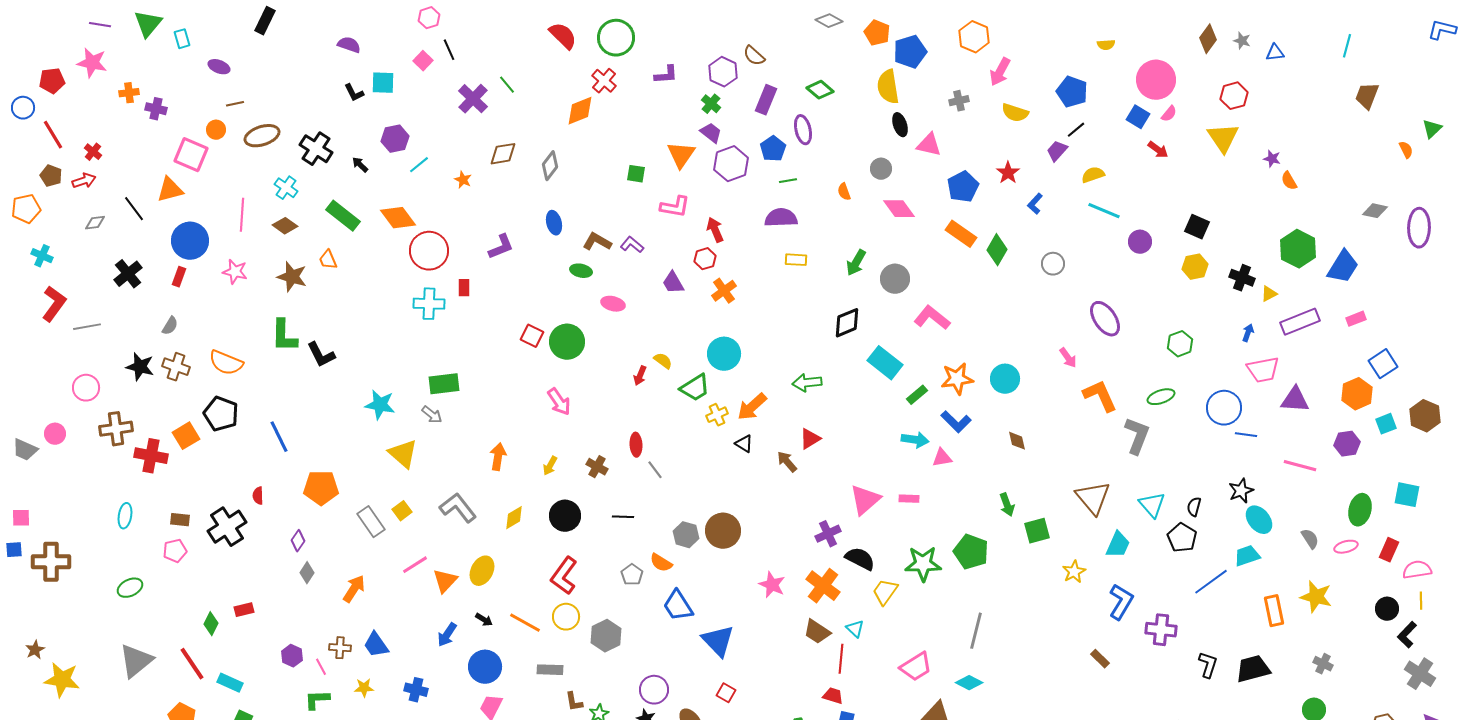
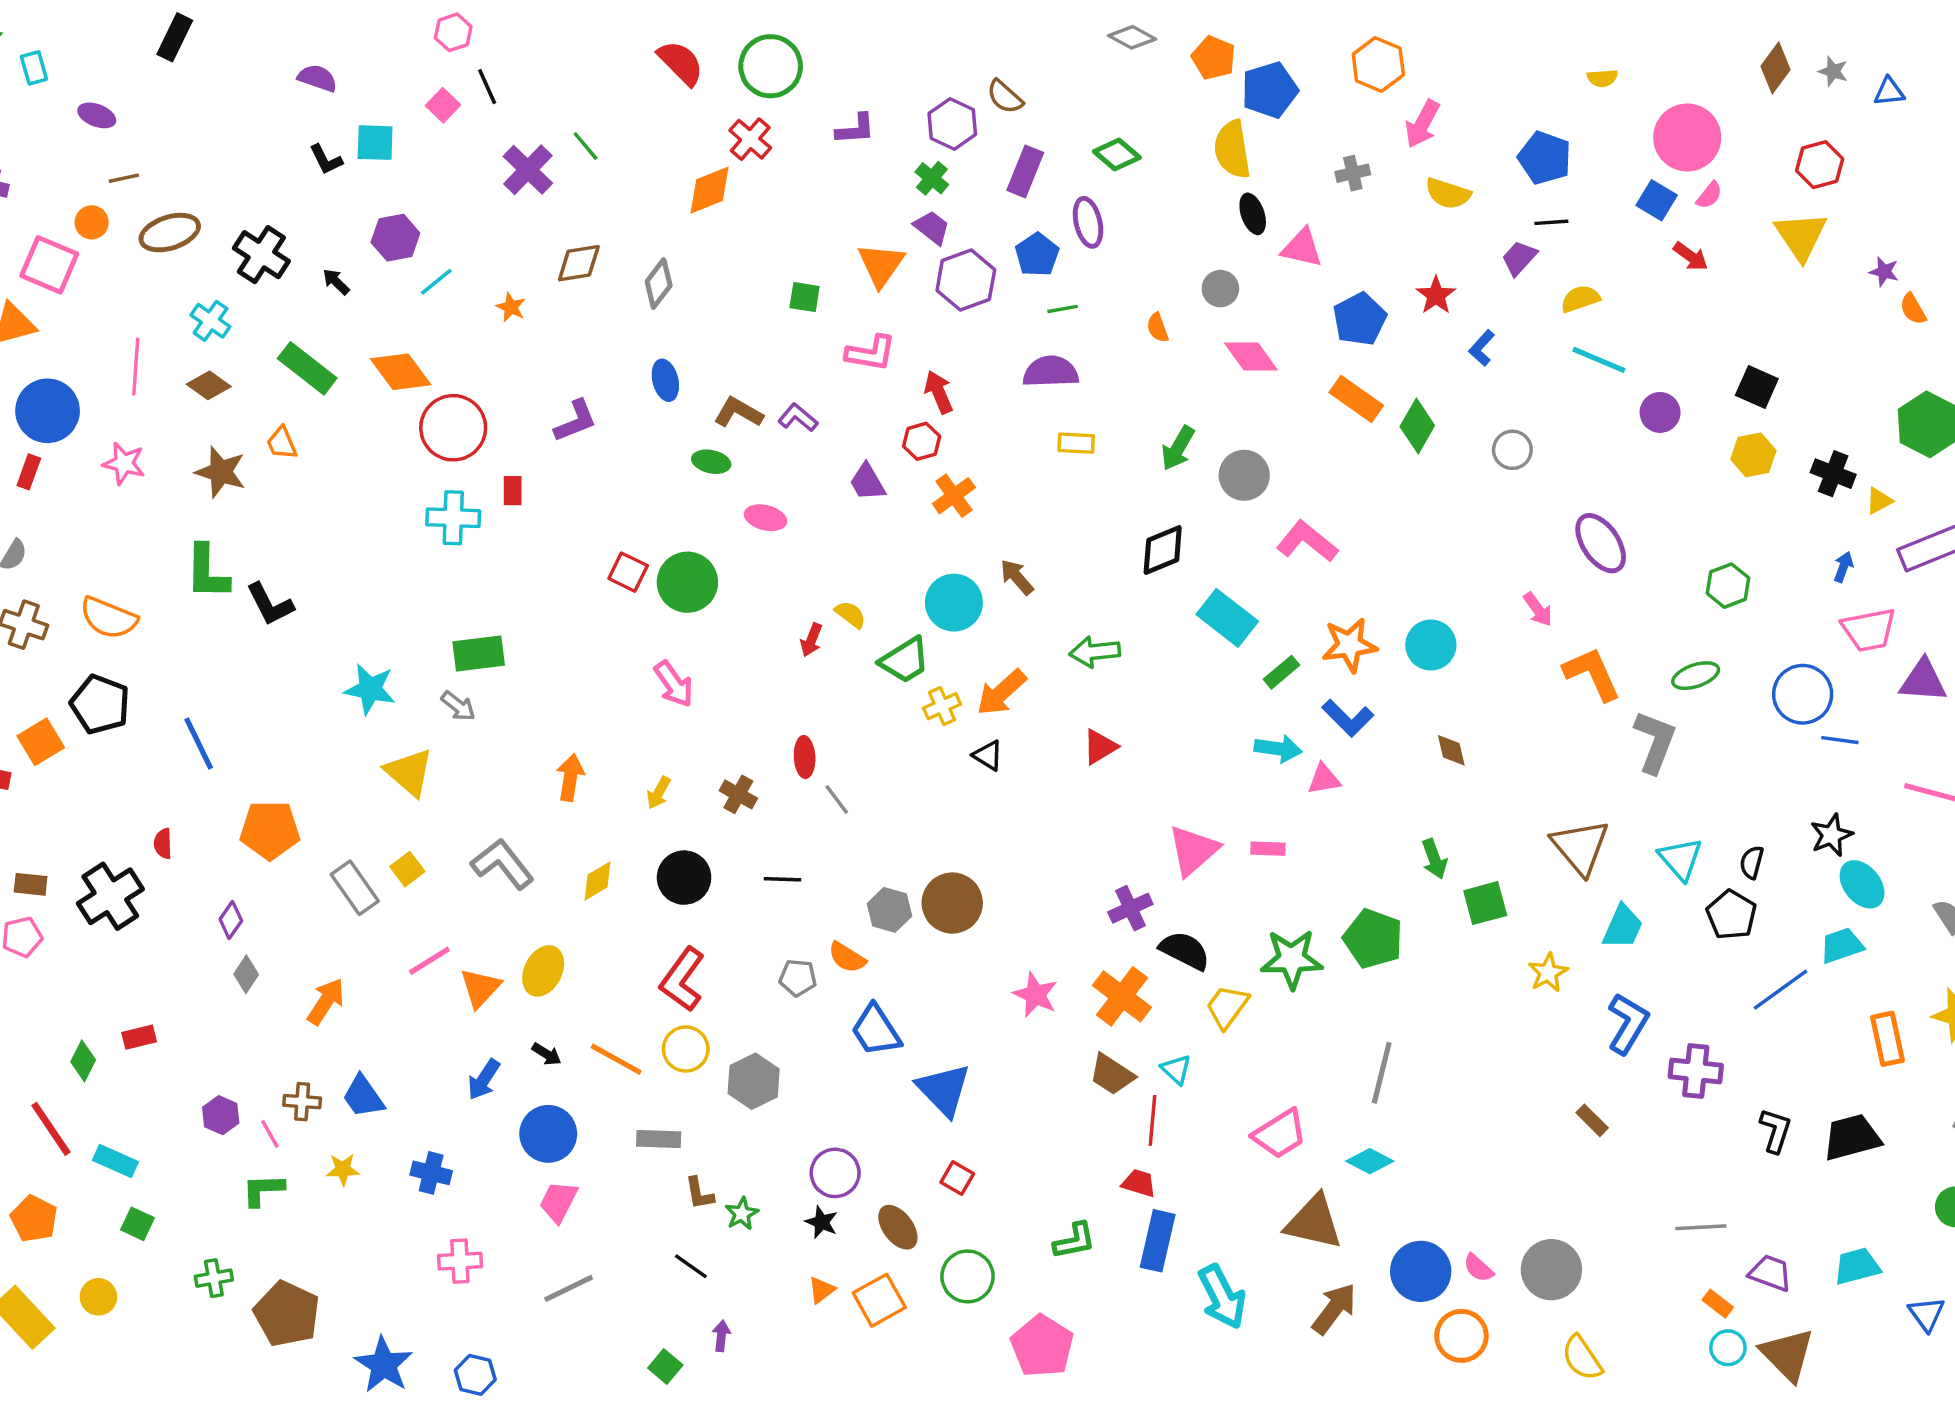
black line: (1076, 130) -> (1551, 222), turned 36
brown arrow: (787, 462) -> (1017, 577), moved
gray pentagon: (632, 575) -> (798, 978), turned -30

